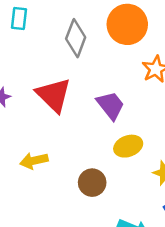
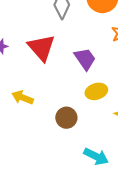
yellow arrow: (34, 161) -> (23, 97), turned 30

